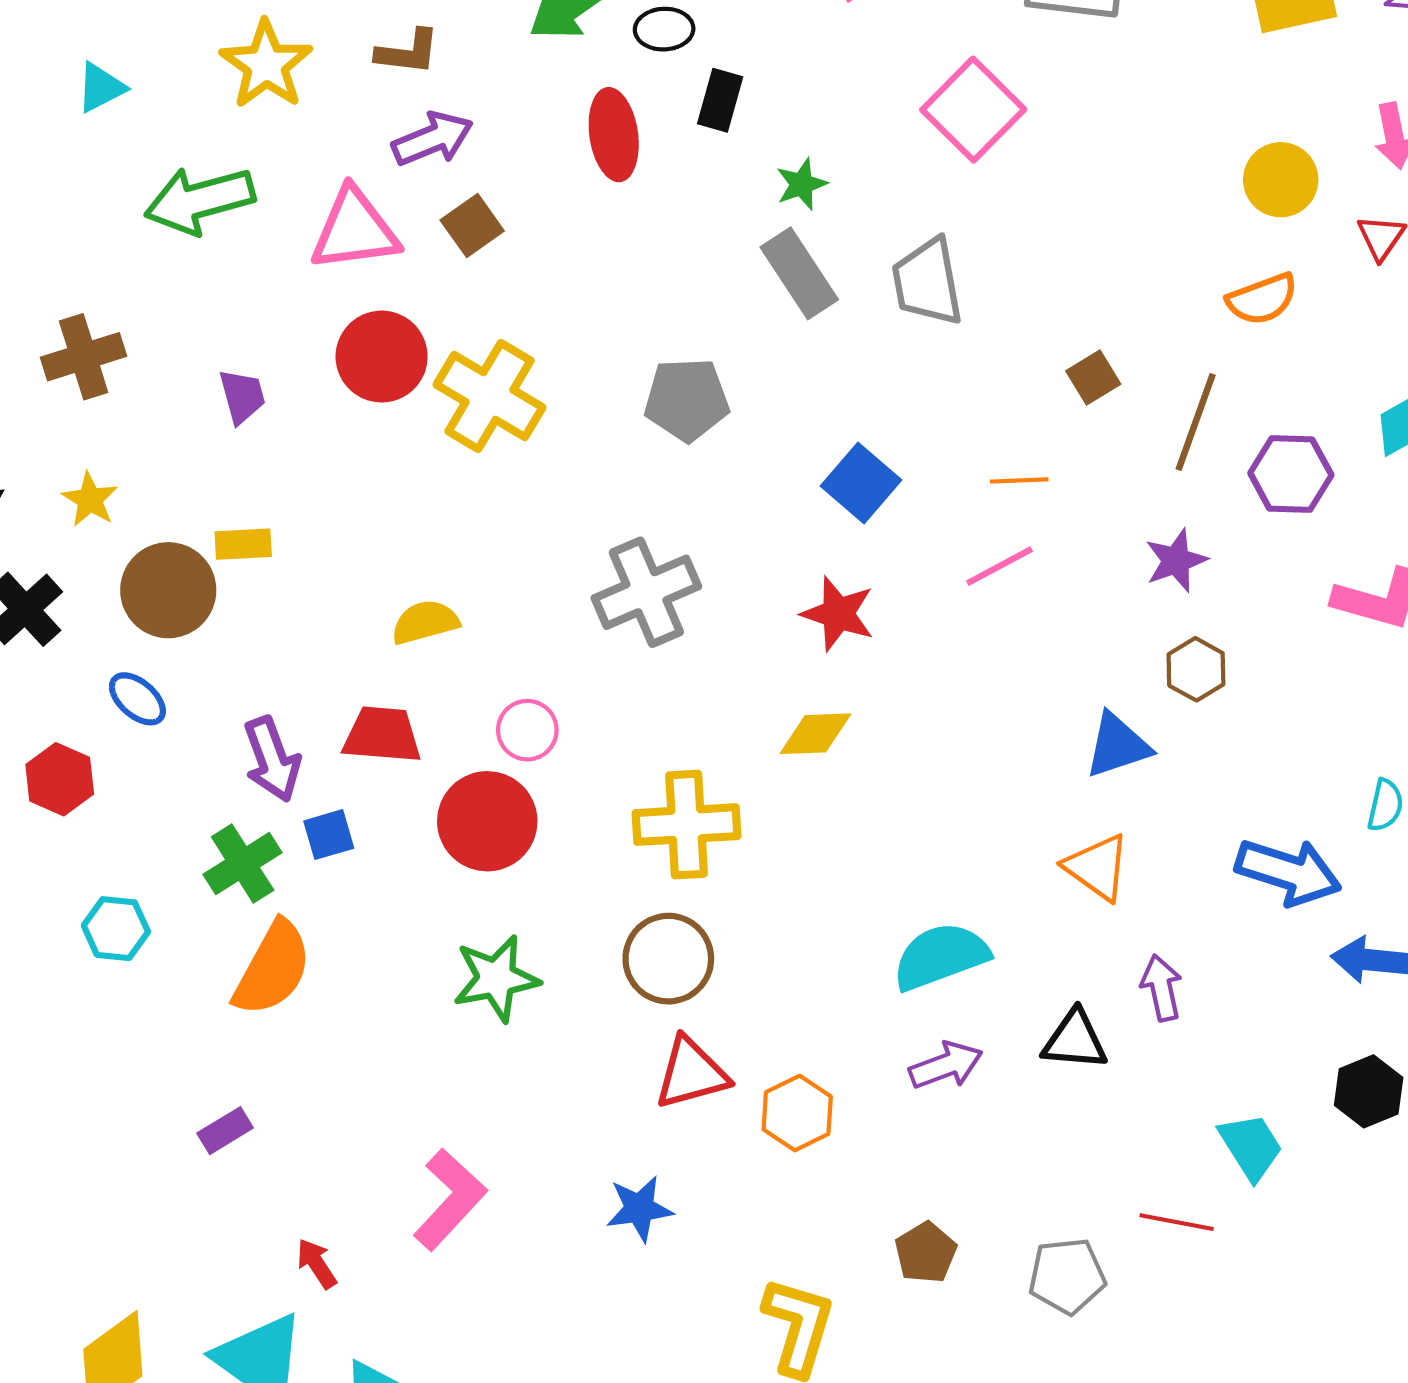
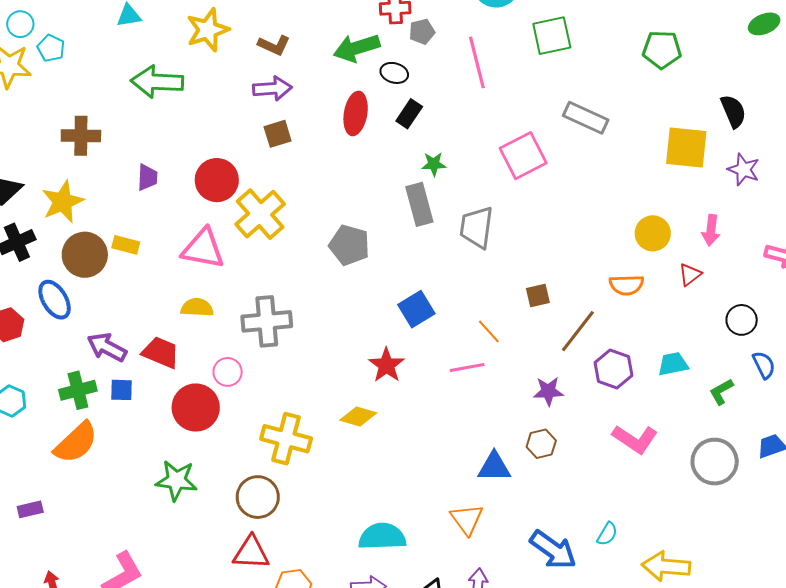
pink triangle: (354, 230) -> (203, 249), moved
orange line: (1019, 480) -> (489, 331), turned 32
yellow star: (90, 499) -> (63, 202), size x1.6
gray cross: (646, 592) -> (267, 321), moved
blue ellipse: (137, 699) -> (55, 300), size x1.4
purple arrow: (272, 759) -> (107, 347), turned 120

